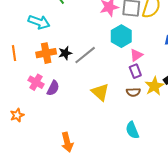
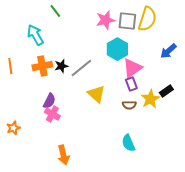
cyan arrow: (39, 22) -> (35, 35), turned -140
pink triangle: (136, 55) -> (132, 68), size x1.5
pink cross: (36, 82) -> (52, 114), moved
yellow triangle: (100, 92) -> (96, 94), moved

